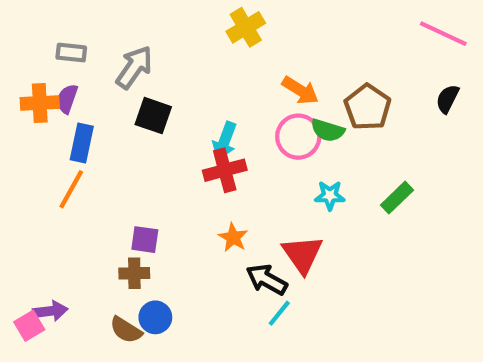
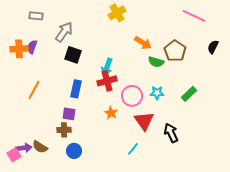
pink line: (443, 34) -> (194, 16), moved
gray rectangle: (71, 53) -> (36, 16), moved
pink circle: (298, 137) -> (132, 96), moved
blue rectangle: (82, 143) -> (76, 89), moved
black arrow: (267, 280) -> (171, 133), moved, turned 36
brown semicircle: (126, 330) -> (40, 147), moved

